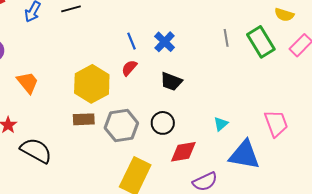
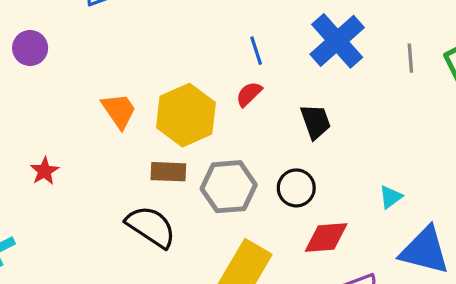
blue cross: (165, 42) -> (337, 41), moved, size x1.6
black trapezoid: (171, 82) -> (315, 122), turned -135
orange trapezoid: (28, 83) -> (119, 111), moved
black semicircle: (36, 150) -> (151, 227), moved

